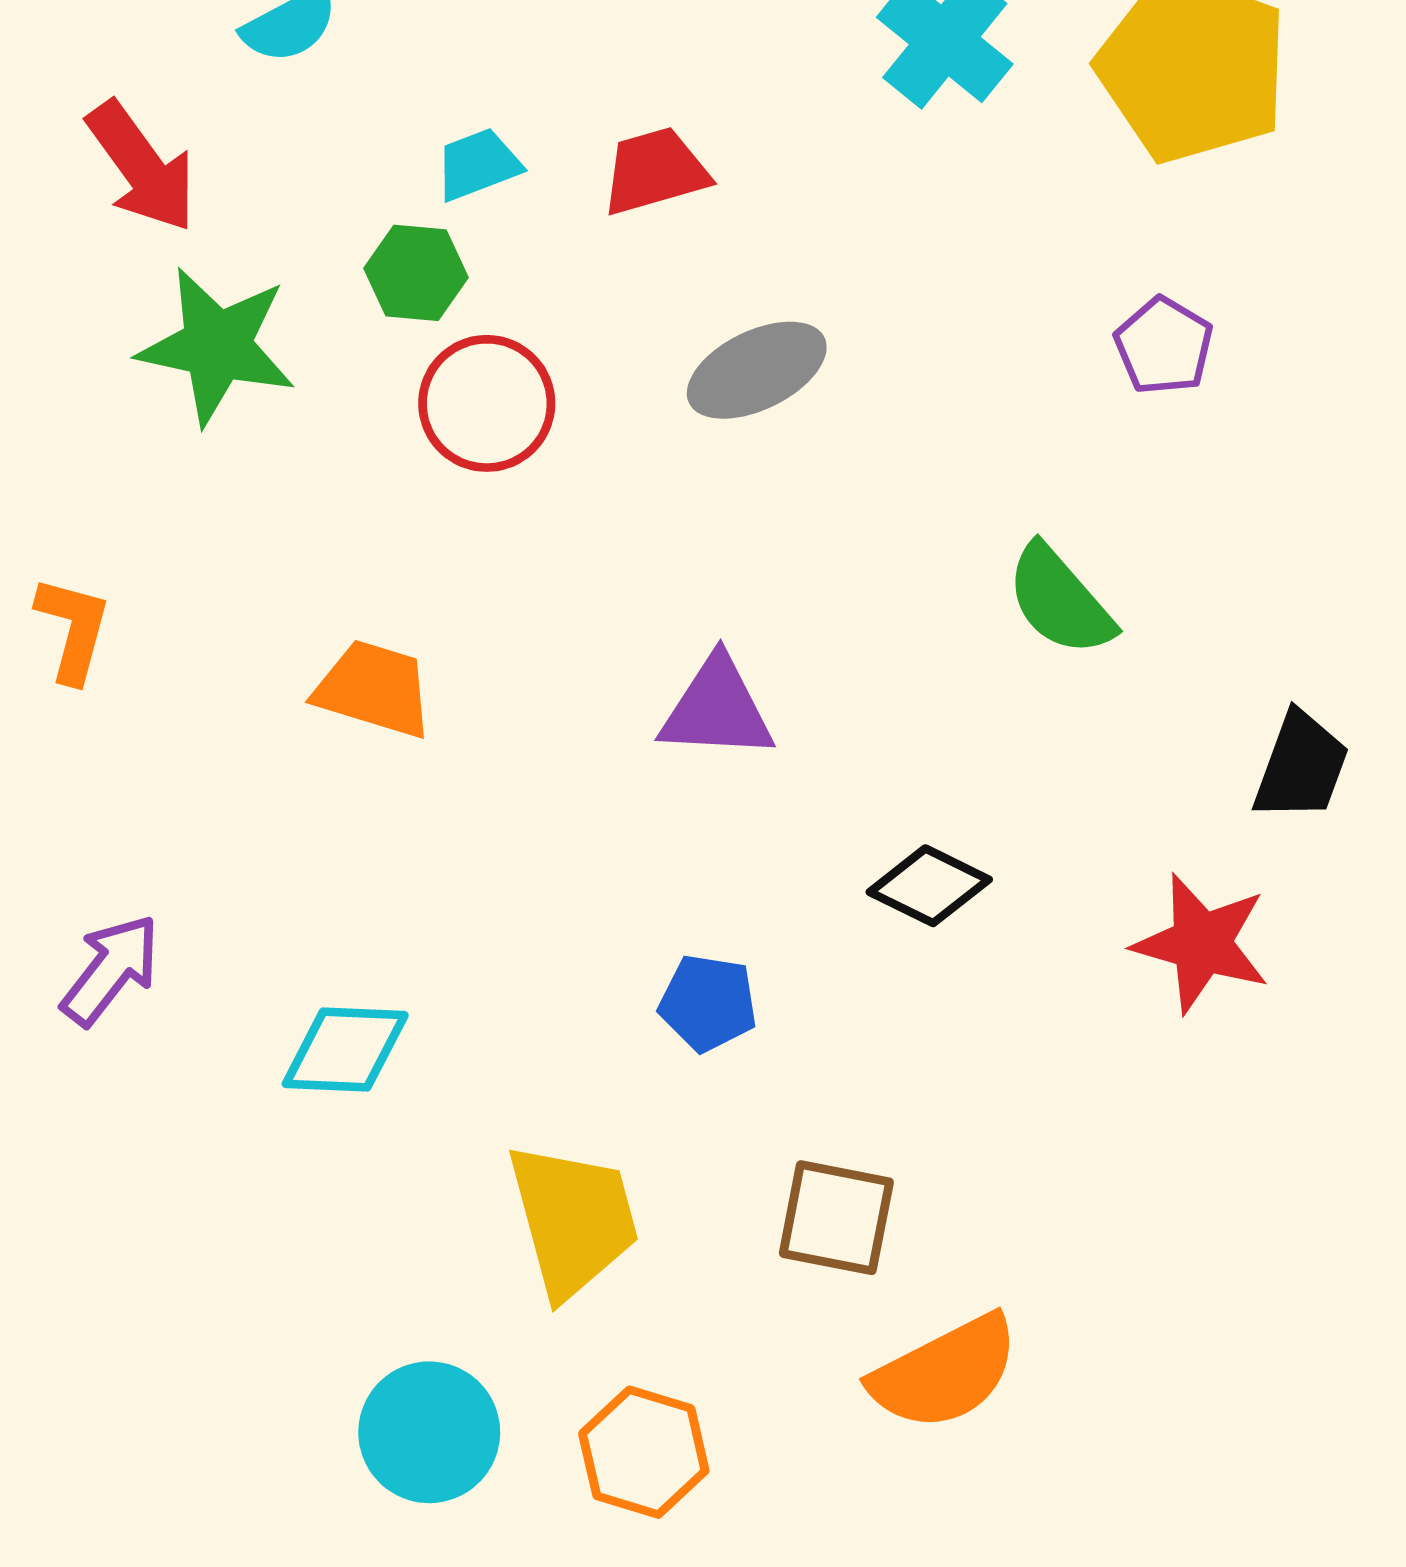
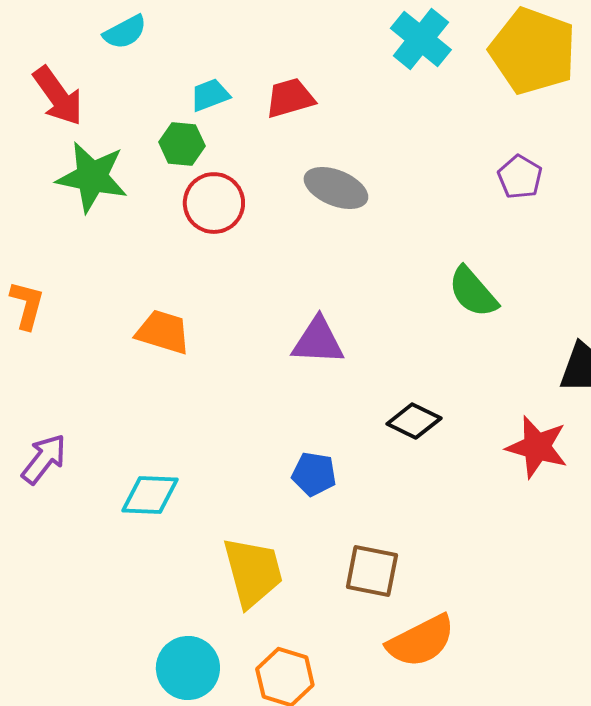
gray ellipse: (757, 370) -> (336, 188), turned 48

